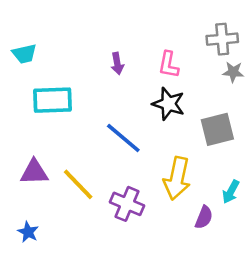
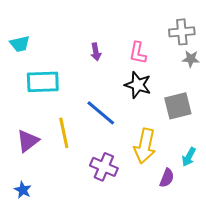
purple triangle: (34, 172) -> (28, 141), turned -35
yellow line: (78, 184) -> (64, 133), moved, turned 32

